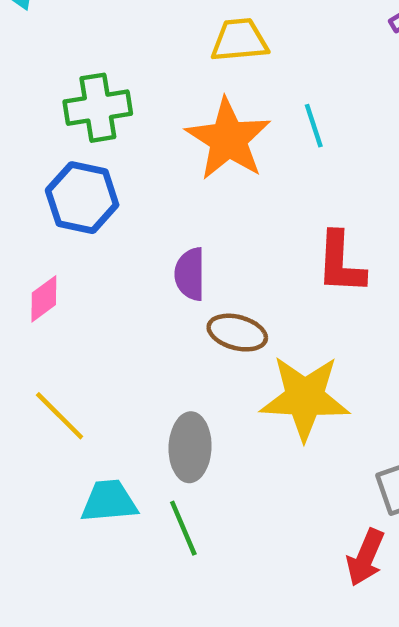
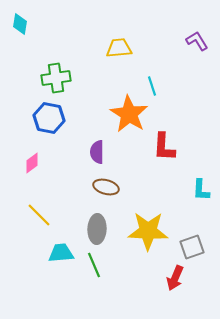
orange star: (228, 139) -> (129, 114), moved
brown ellipse: (237, 333) -> (106, 187), moved
yellow star: (305, 398) -> (148, 231), moved

